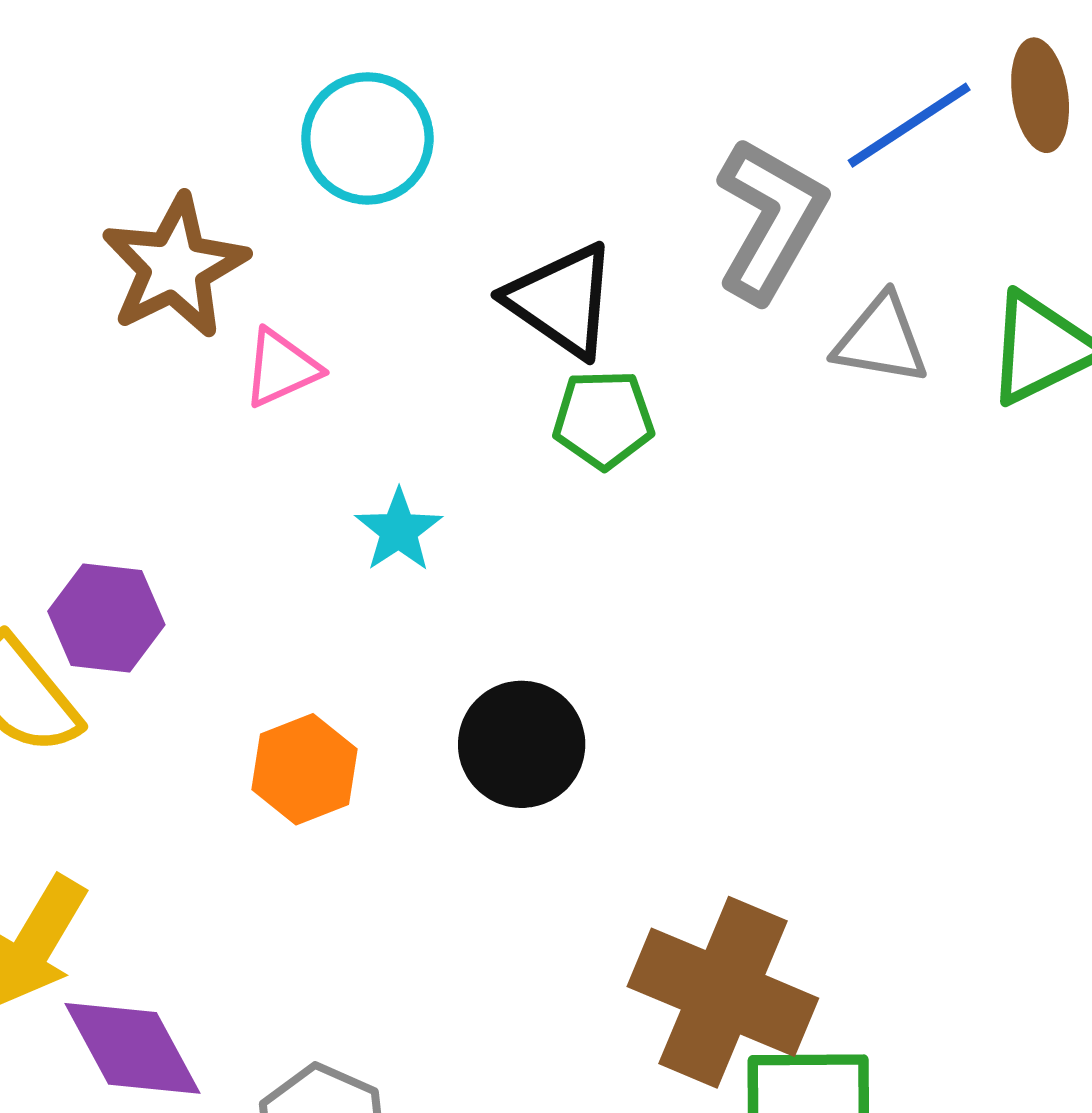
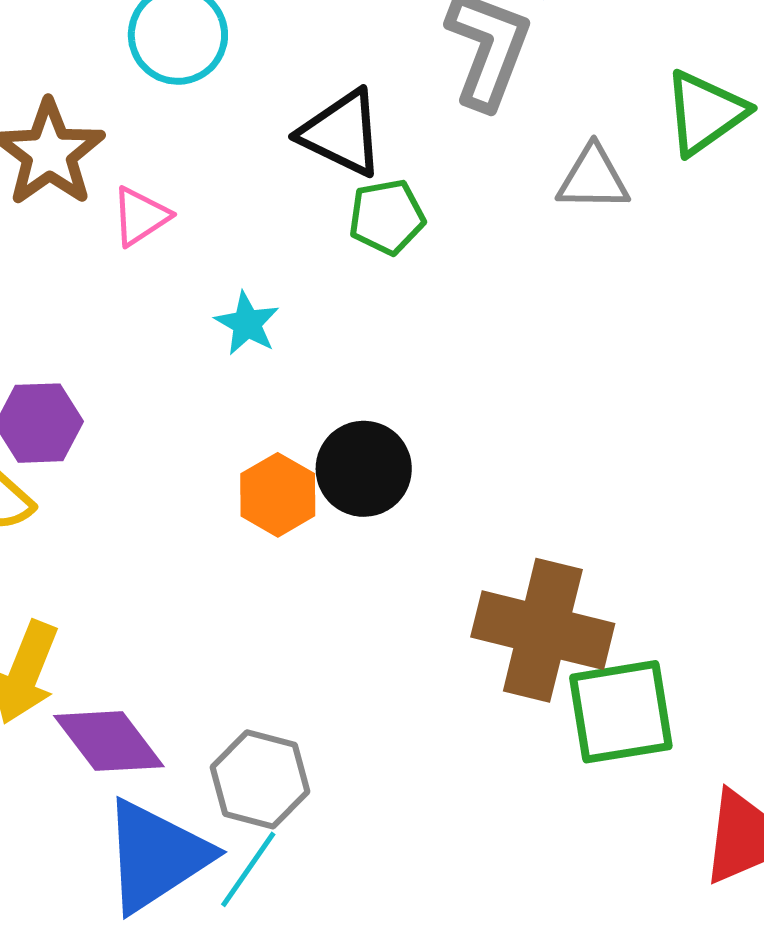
gray triangle: (881, 340) -> (593, 178), moved
orange hexagon: (305, 769) -> (278, 495), moved

